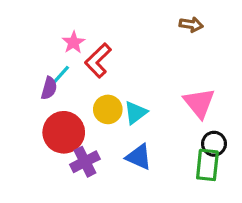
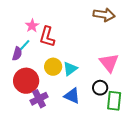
brown arrow: (191, 25) -> (104, 15), size x1.5
red L-shape: (98, 60) -> (47, 37), turned -30
black circle: (214, 144) -> (100, 88), moved

